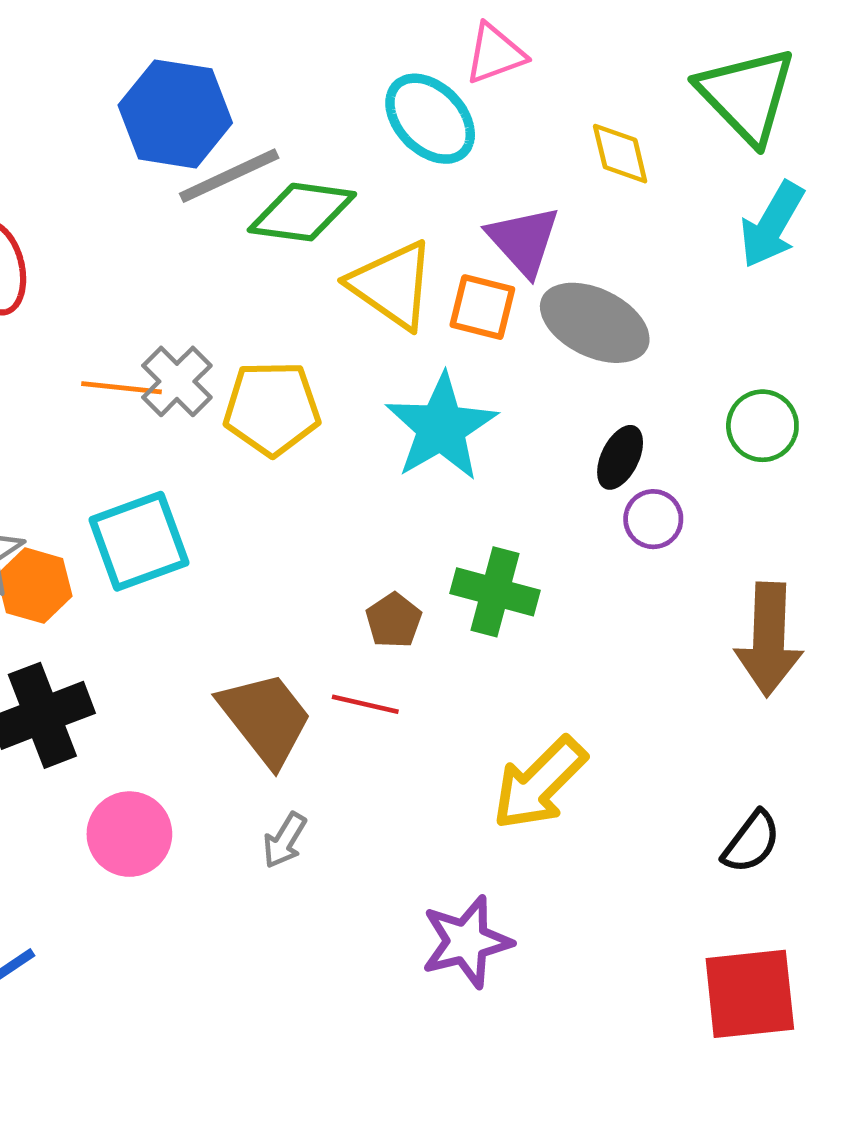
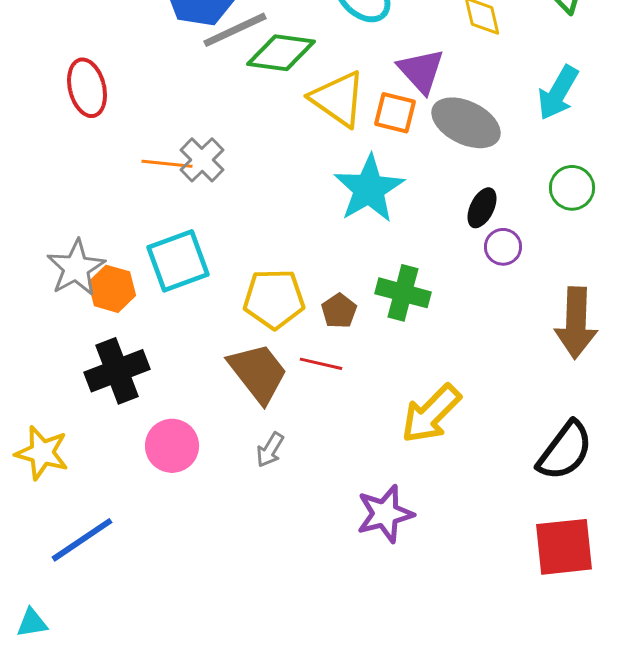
cyan arrow: (772, 225) -> (558, 93), moved
yellow pentagon: (272, 408) -> (274, 299), moved
black semicircle: (751, 842) -> (565, 451), size x1.5

